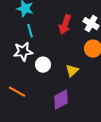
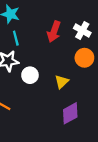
purple diamond: (61, 100) -> (70, 113), moved

